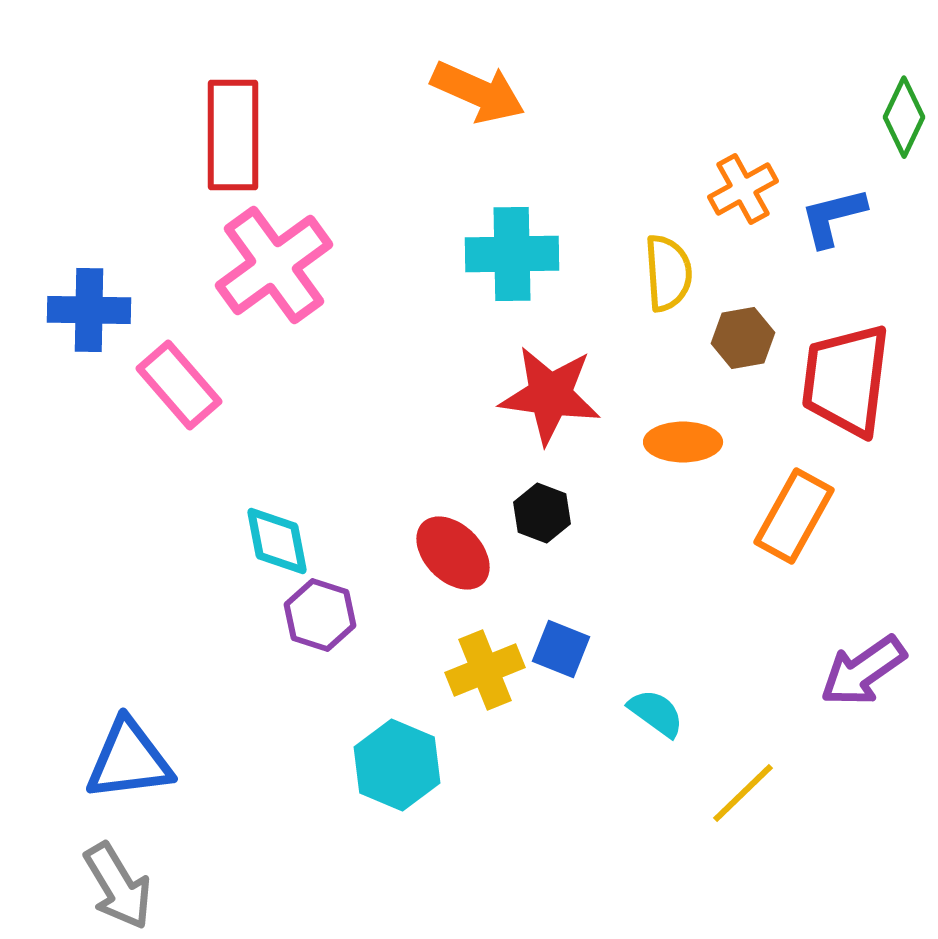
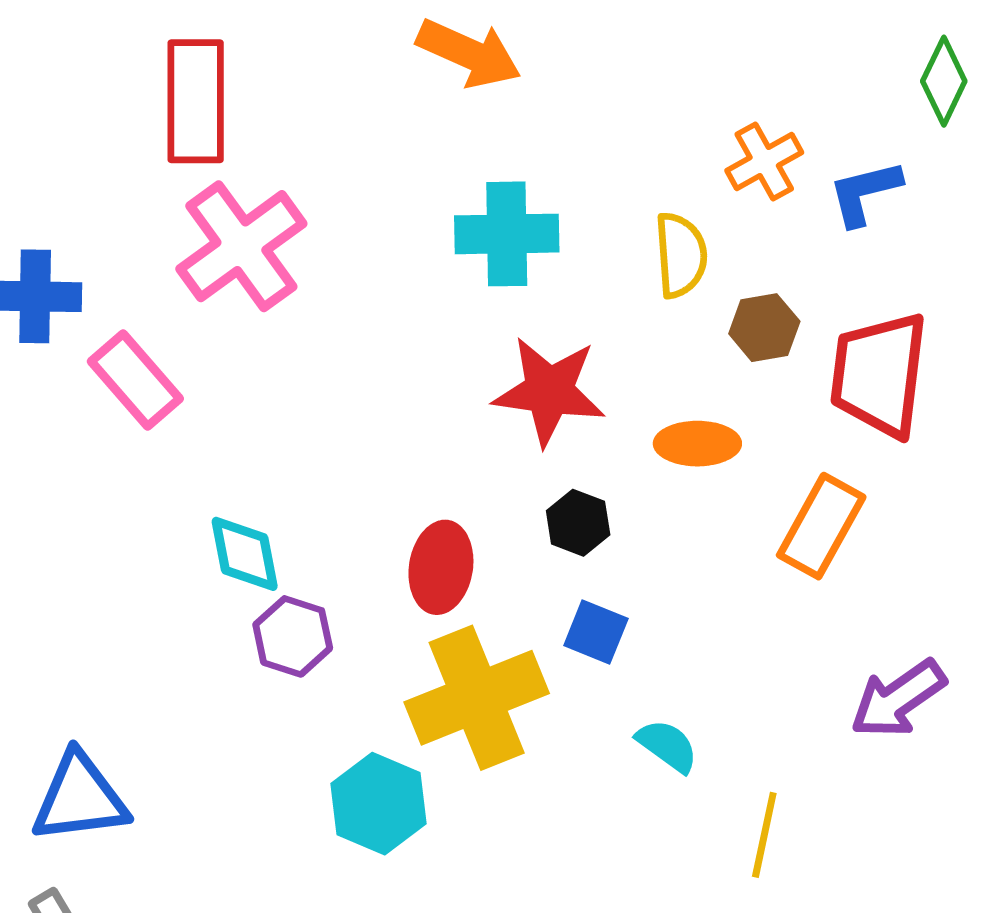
black hexagon: (542, 513) -> (578, 523), moved
red ellipse: (453, 553) -> (441, 567), turned 54
blue square: (561, 649) -> (596, 632), moved
yellow cross: (485, 670) -> (477, 698), size x1.6
yellow line: (743, 793) -> (764, 835), turned -34

